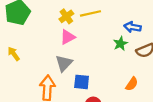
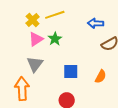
green star: (120, 44) -> (55, 39), moved
blue square: (82, 82) -> (71, 71), moved

